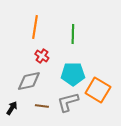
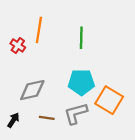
red cross: (42, 56) -> (18, 45), moved

